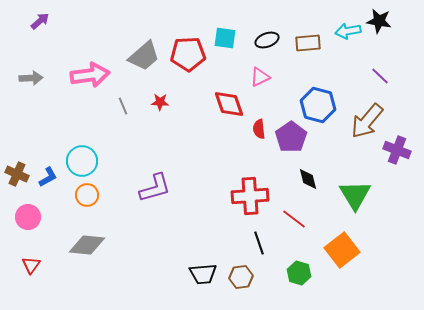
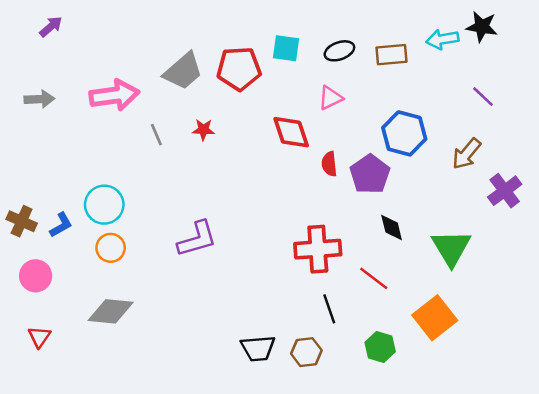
brown arrow: (367, 121) -> (467, 154), size x0.7
purple cross: (397, 150) -> (505, 191), turned 32

